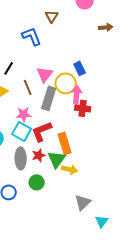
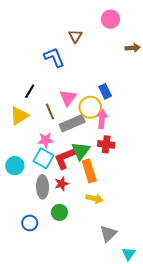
gray rectangle: (49, 98) -> (72, 123), turned 50
red cross: (83, 108) -> (106, 144), moved
green triangle: (57, 159) -> (81, 151), moved

